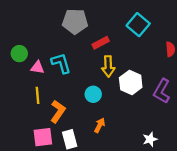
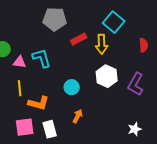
yellow arrow: (108, 66) -> (102, 44), moved
orange L-shape: (58, 111) -> (39, 103), turned 70
white star: (150, 139) -> (135, 129), moved

